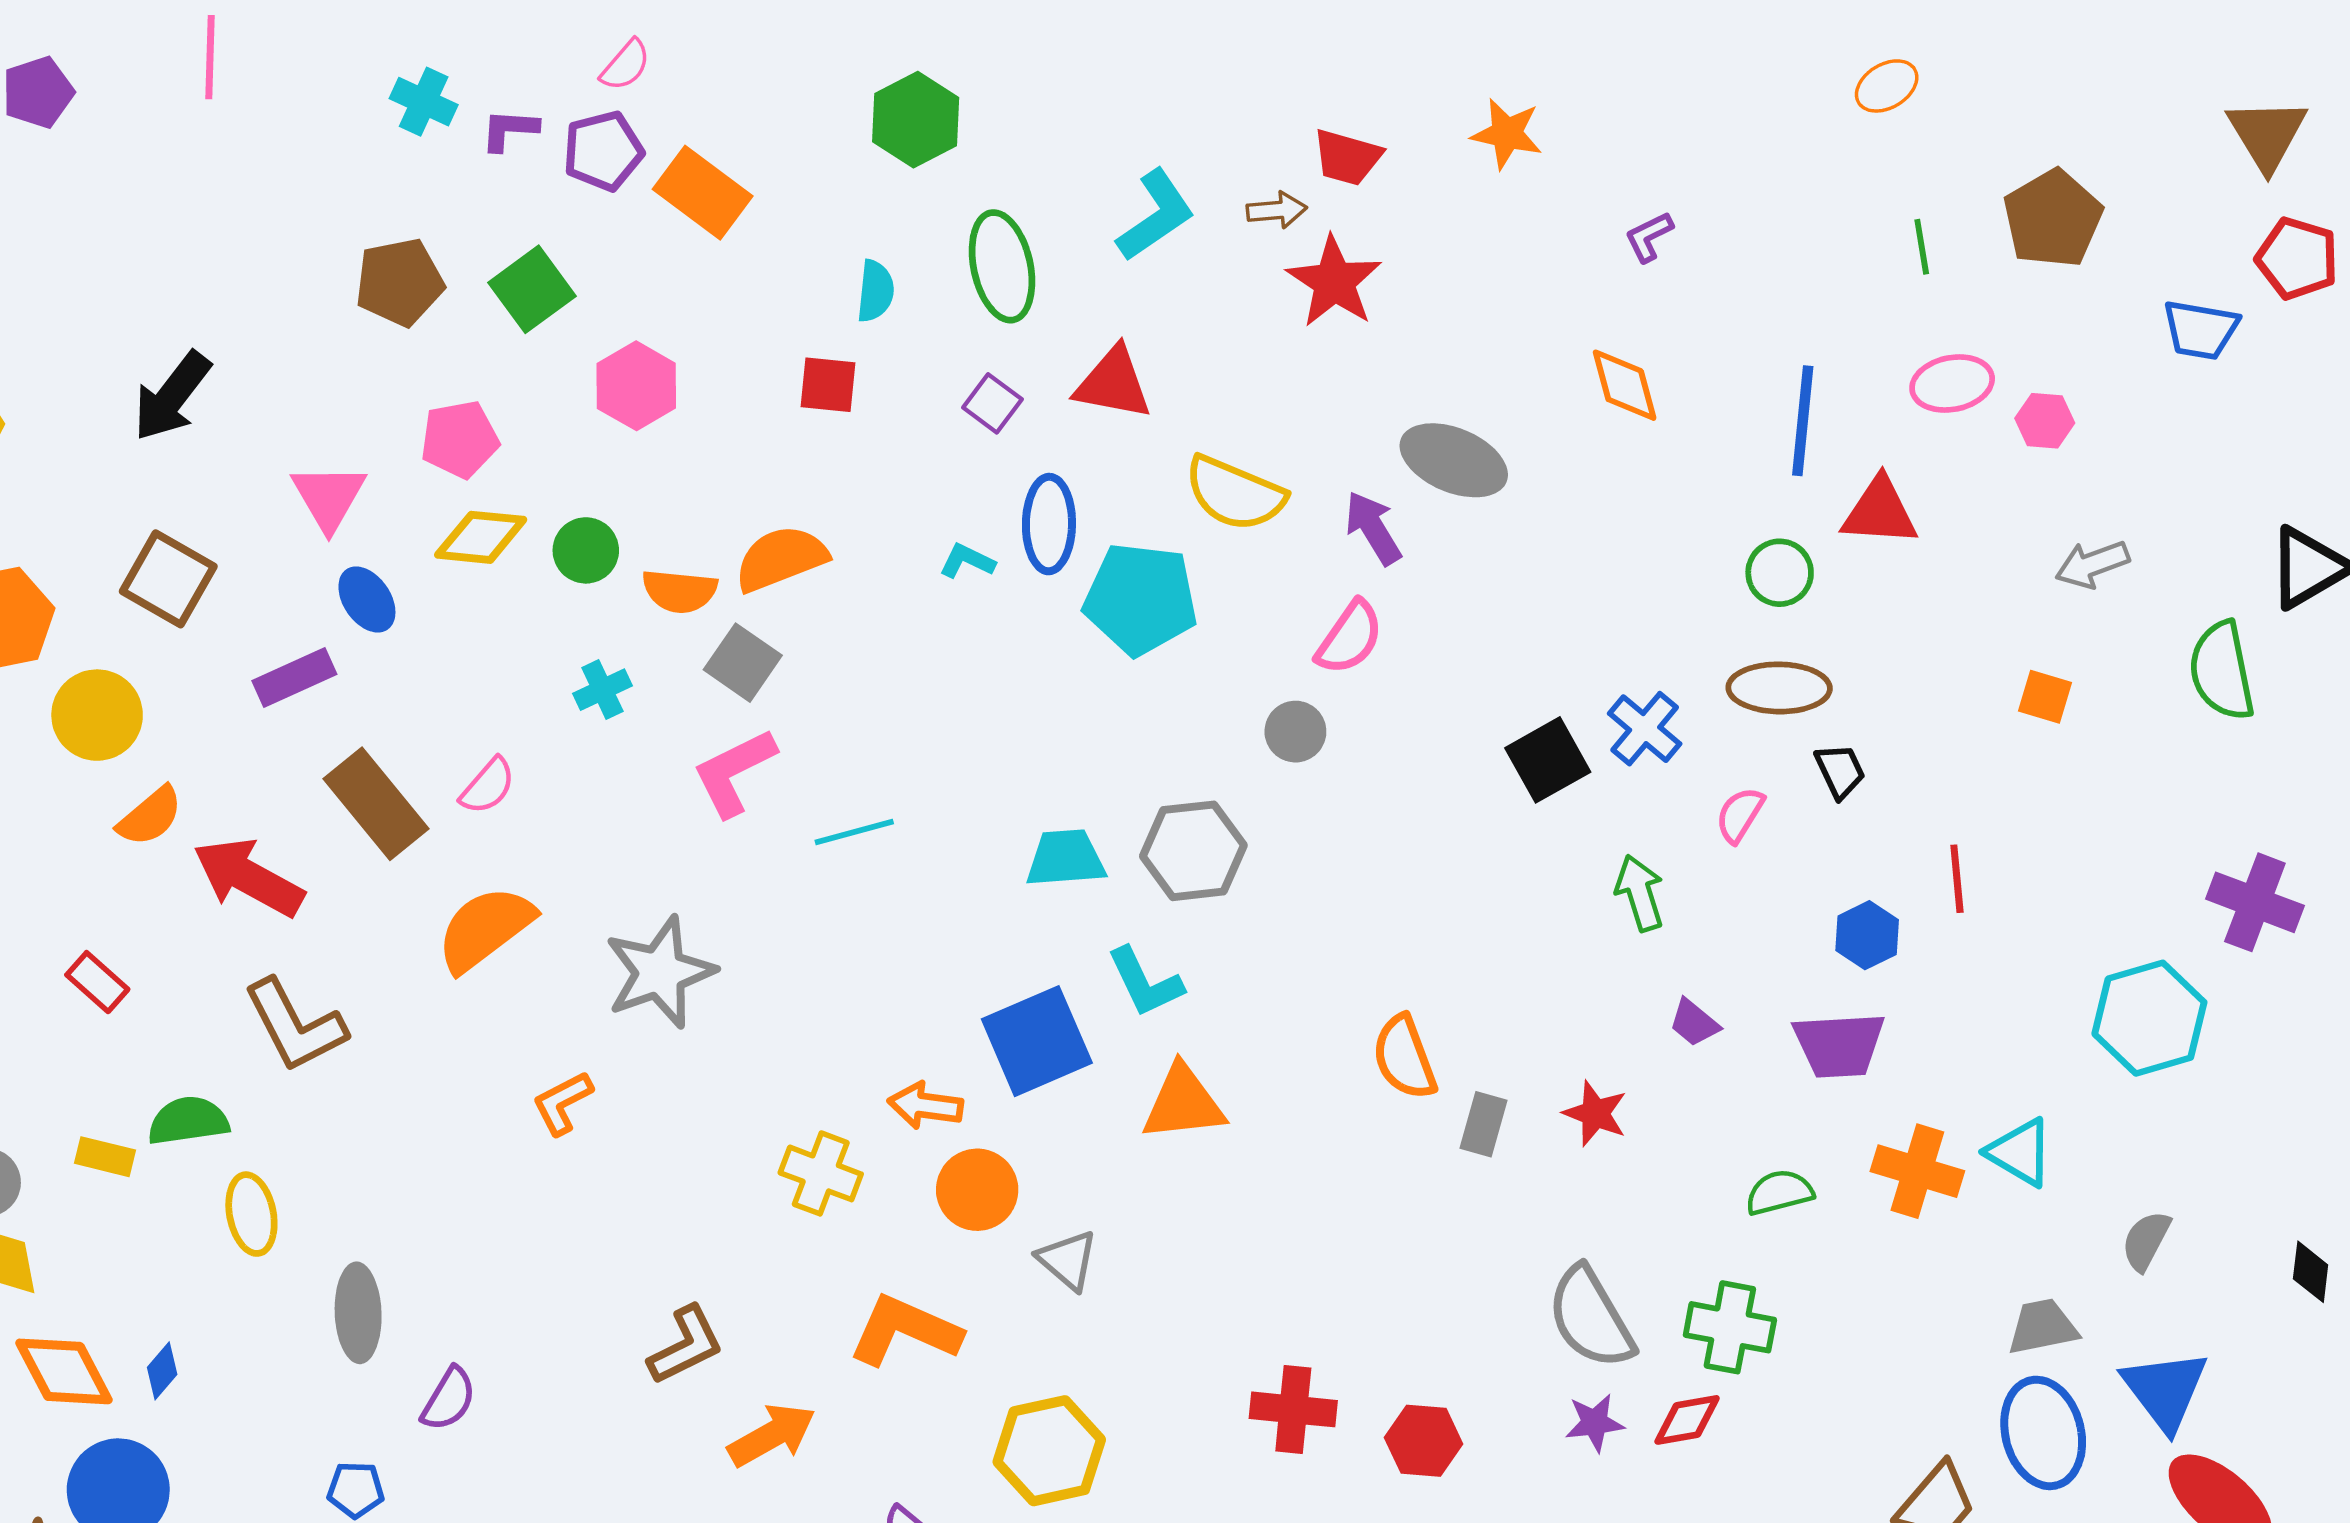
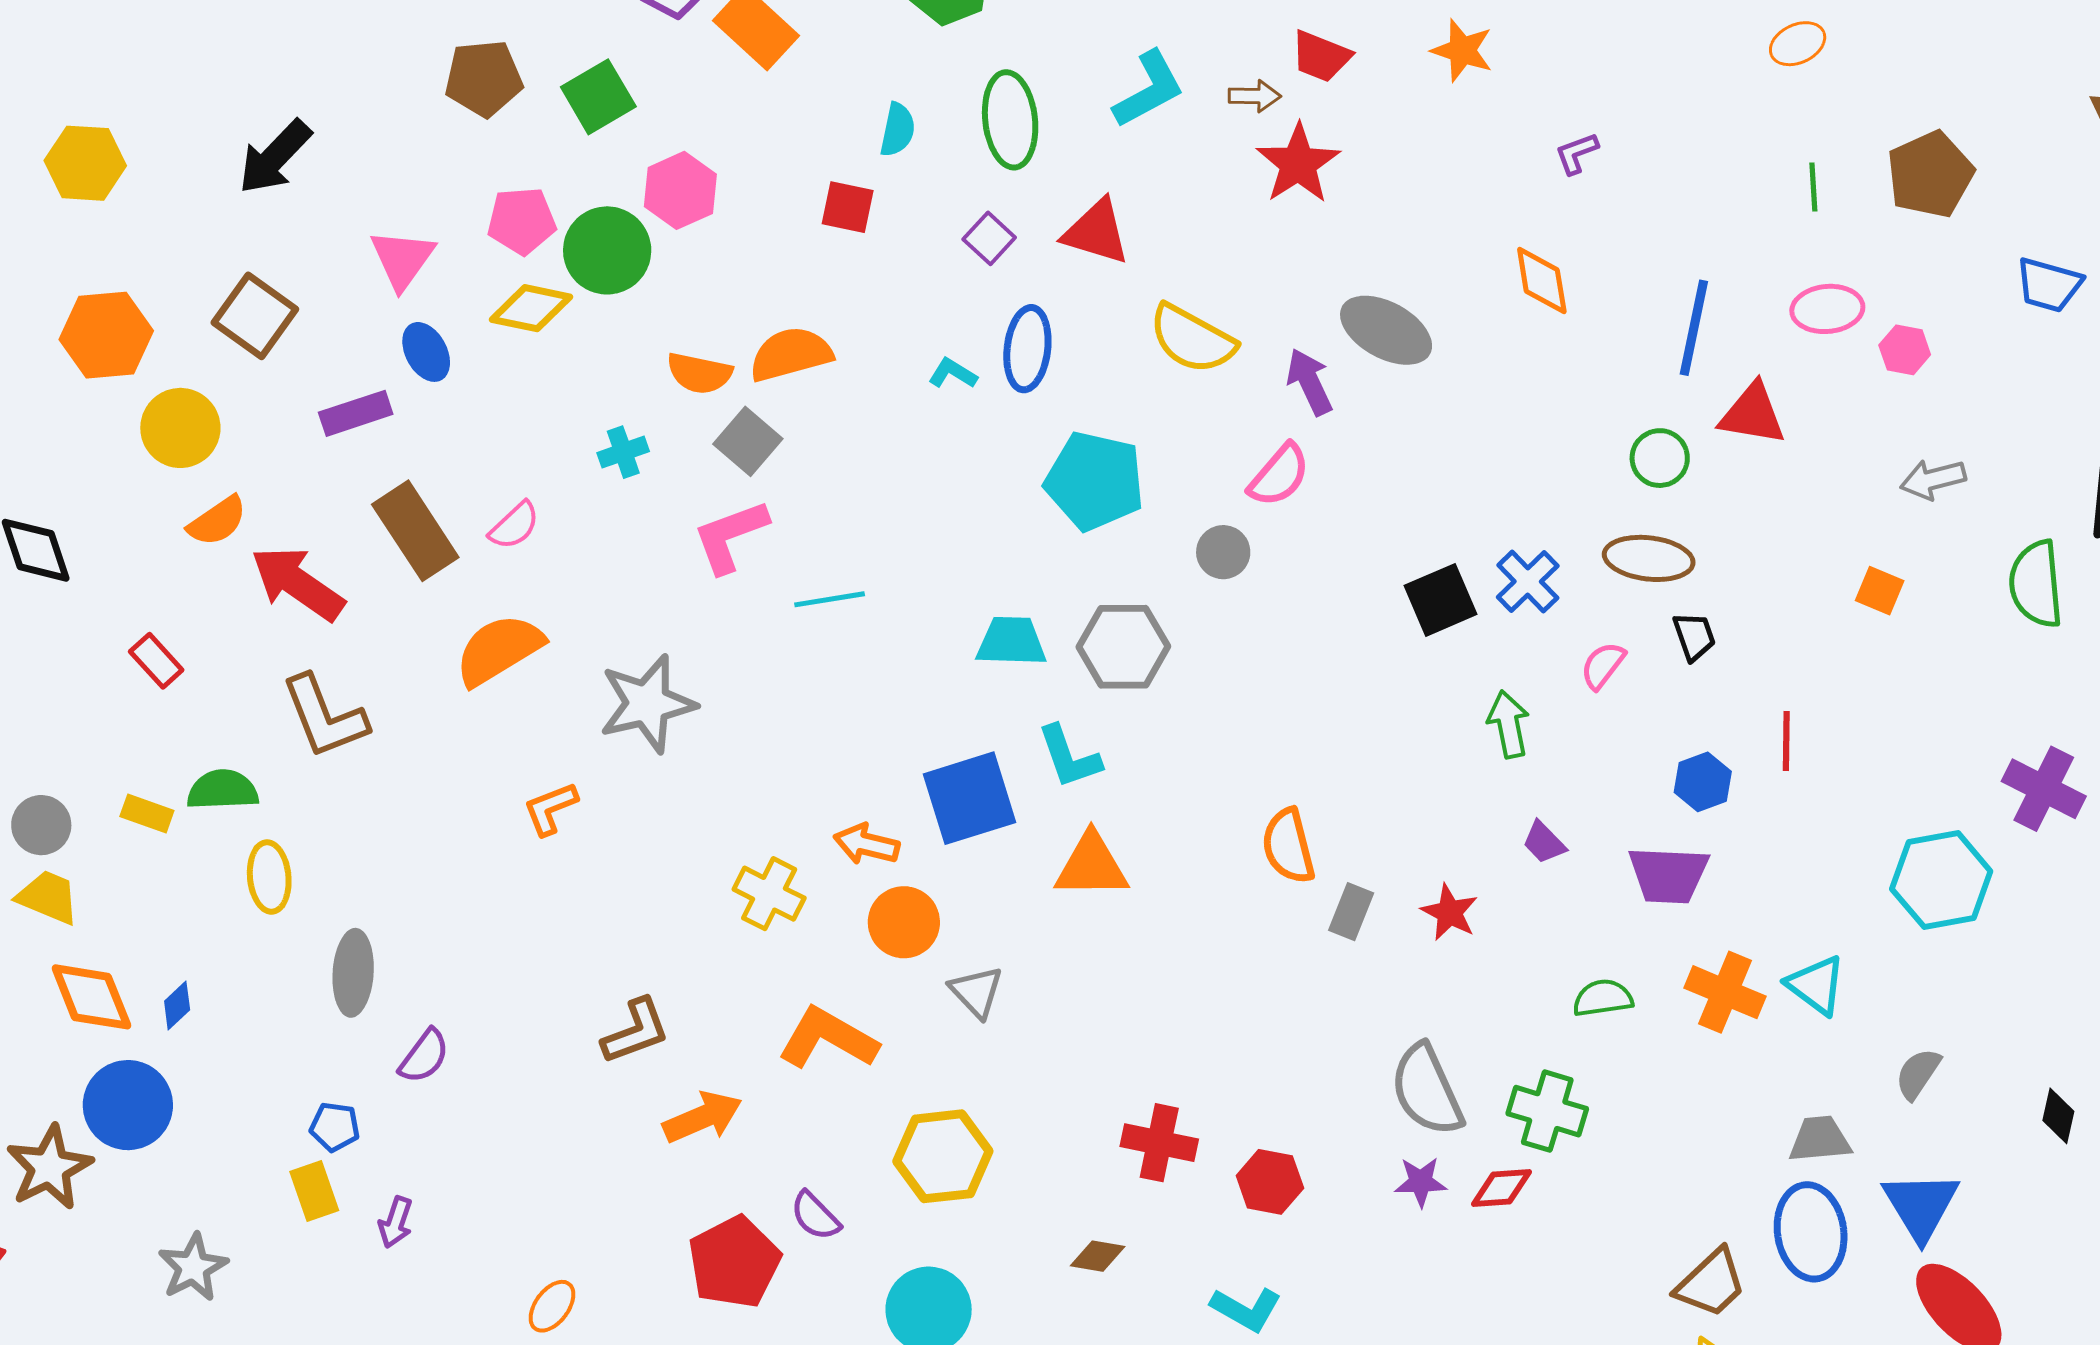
green circle: (586, 550) -> (607, 250), moved, size x1.5
cyan pentagon: (1141, 599) -> (1095, 481), moved

